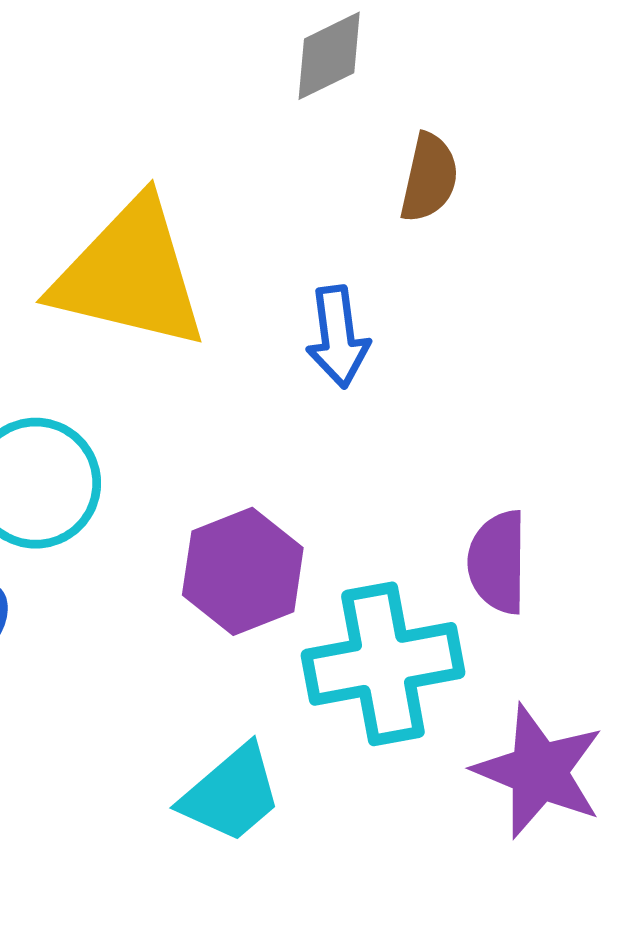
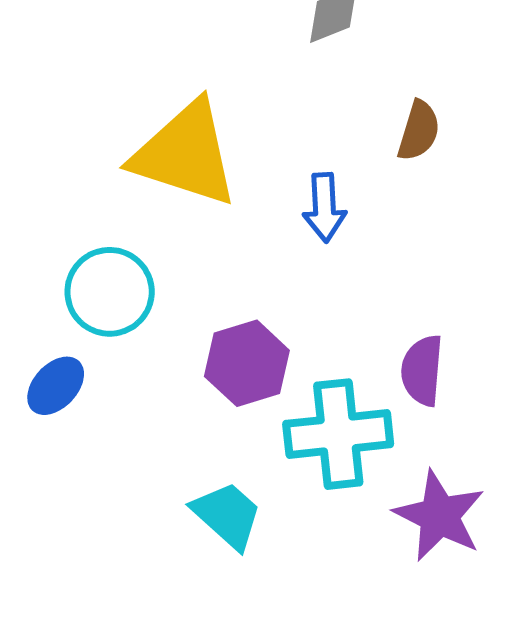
brown semicircle: (429, 178) -> (419, 131), moved
cyan trapezoid: (231, 794) -> (227, 515), turned -102

